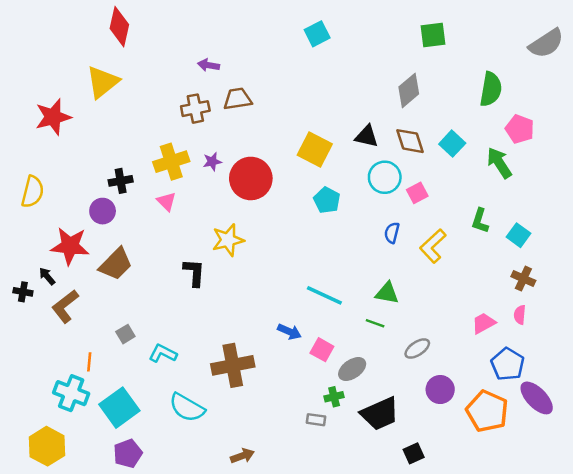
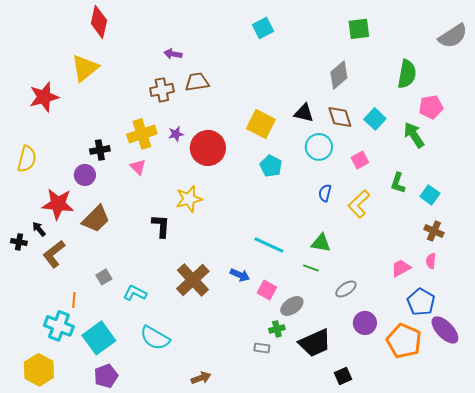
pink pentagon: (520, 129) -> (431, 107), turned -30
pink square: (417, 193) -> (360, 160), moved
brown cross: (233, 365) -> (193, 280), moved, turned -32

